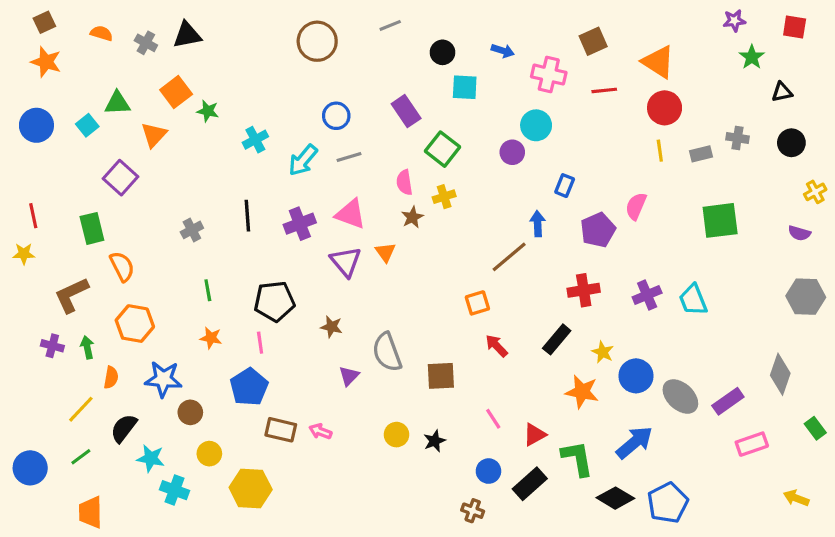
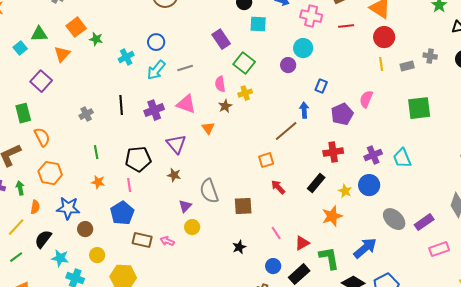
blue circle: (336, 116) -> (156, 42), moved
purple triangle: (346, 262) -> (176, 144), moved
blue circle: (636, 376) -> (369, 185), moved
orange star: (582, 392) -> (332, 216), turned -30
yellow circle: (397, 435) -> (192, 227), moved

